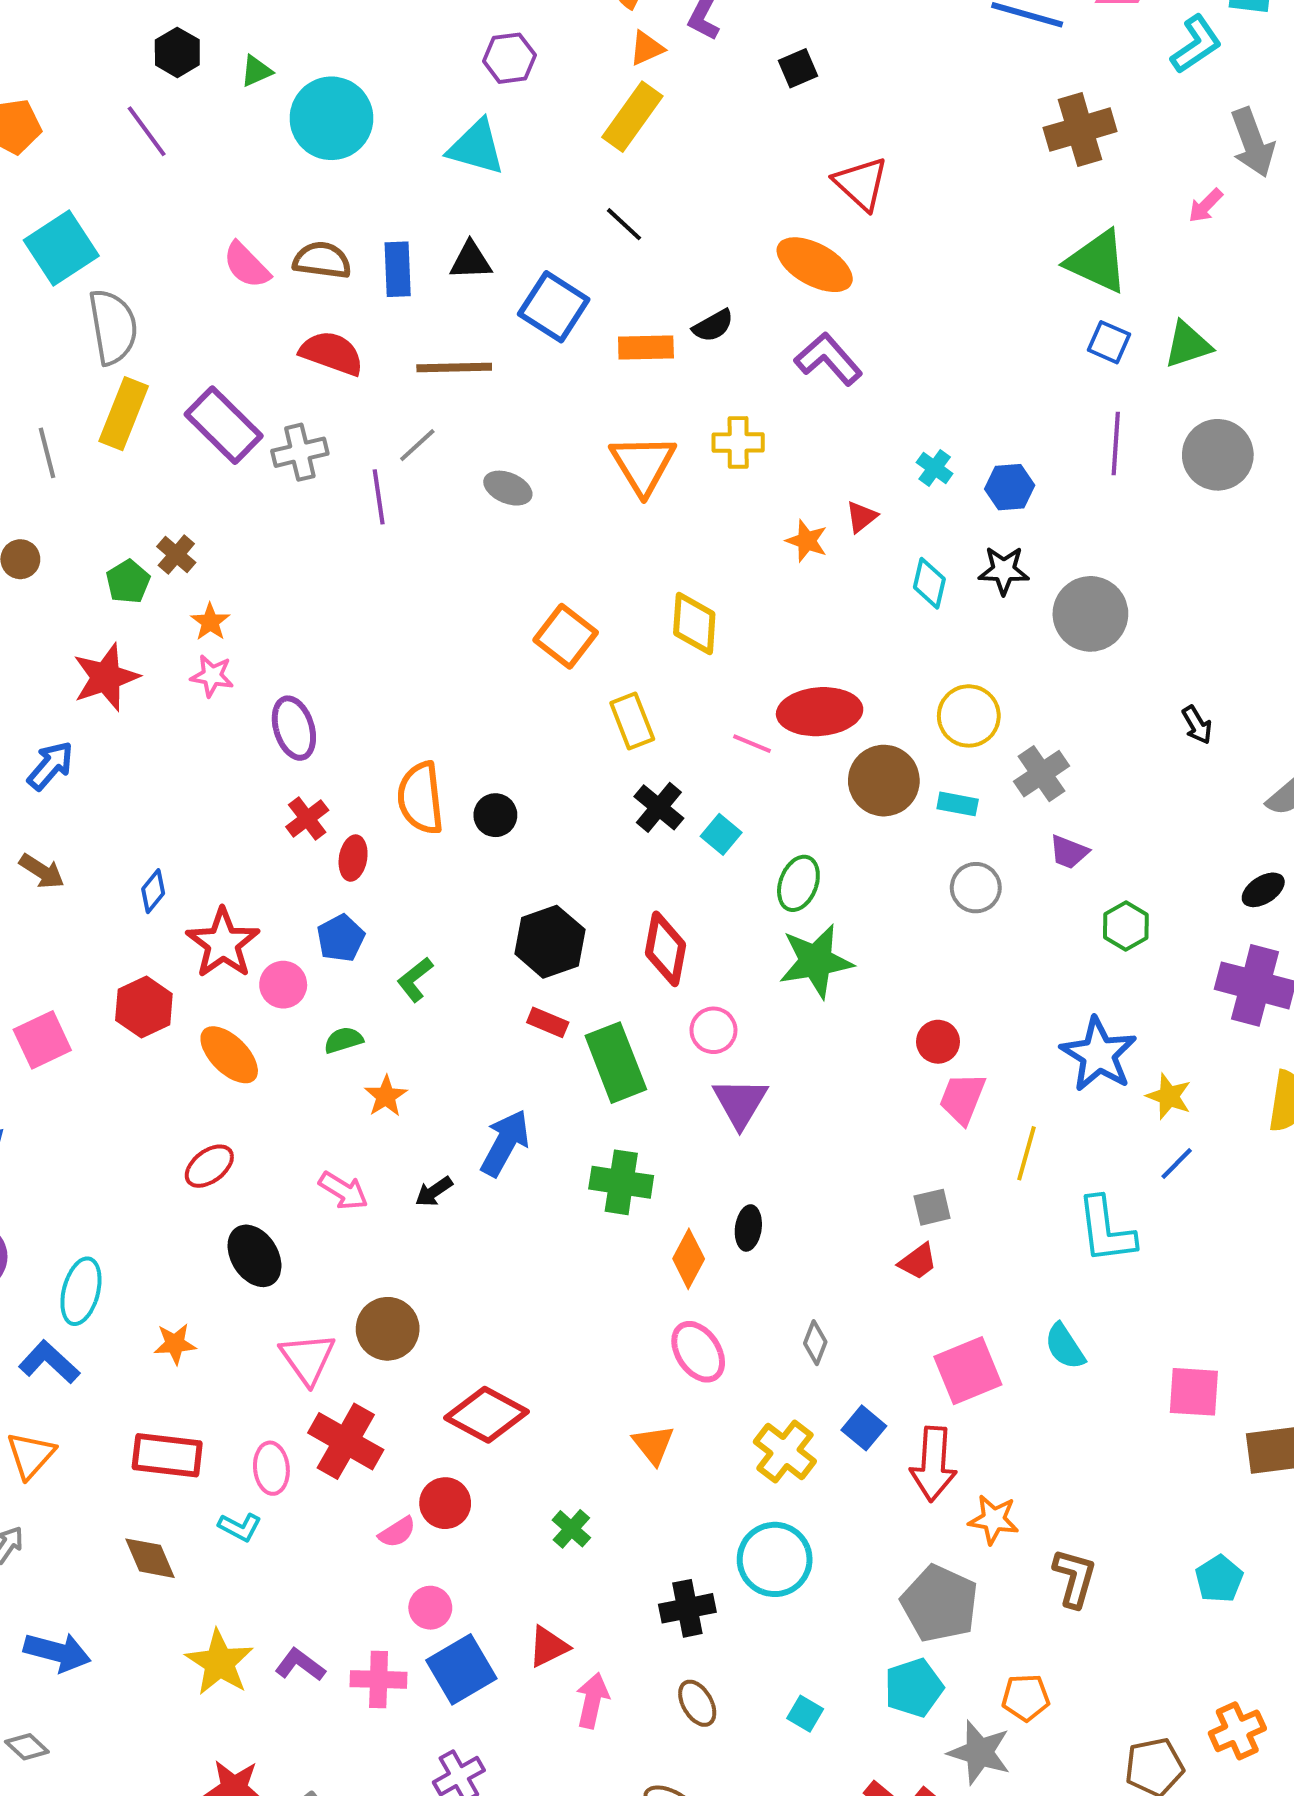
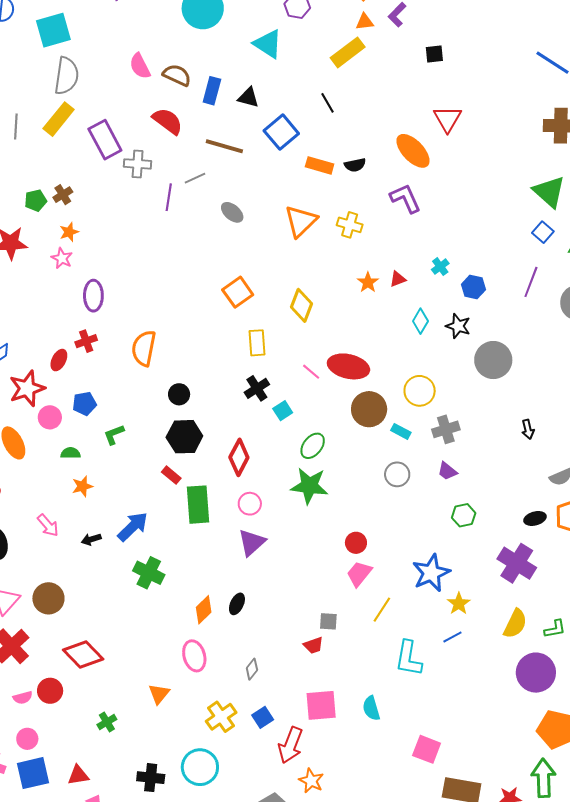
black circle: (495, 815) -> (179, 394), moved
red ellipse: (353, 858) -> (59, 360), moved
green cross: (621, 1182) -> (149, 573), moved

